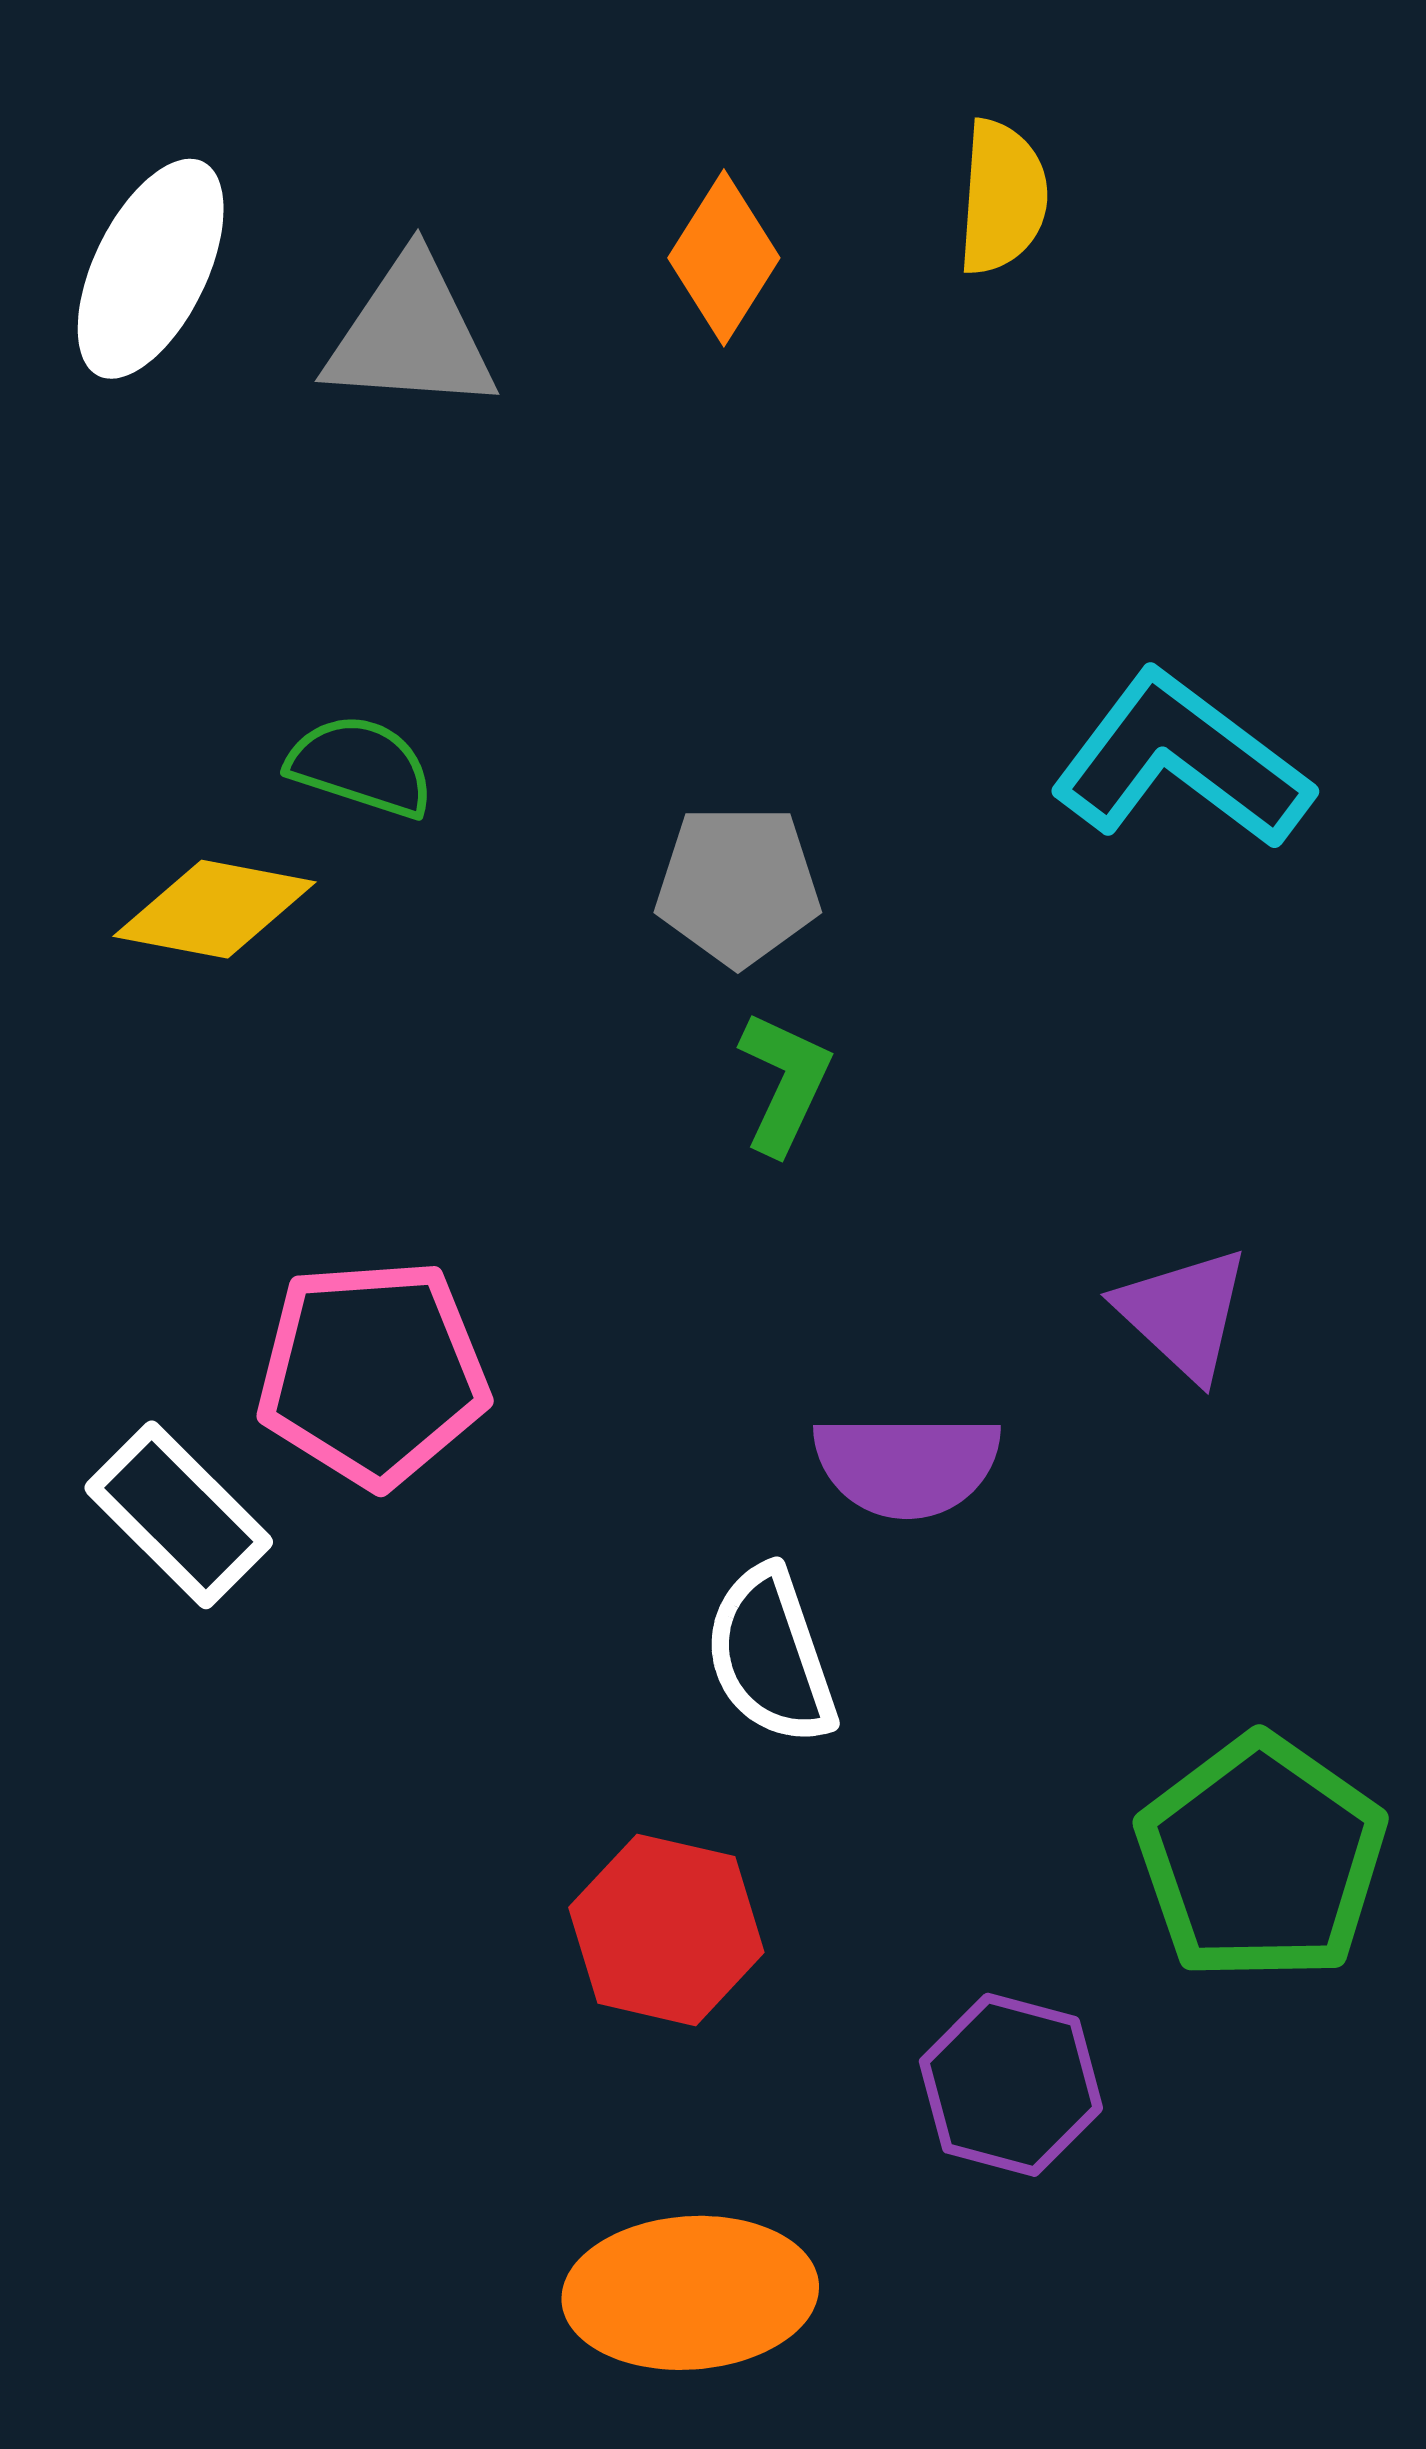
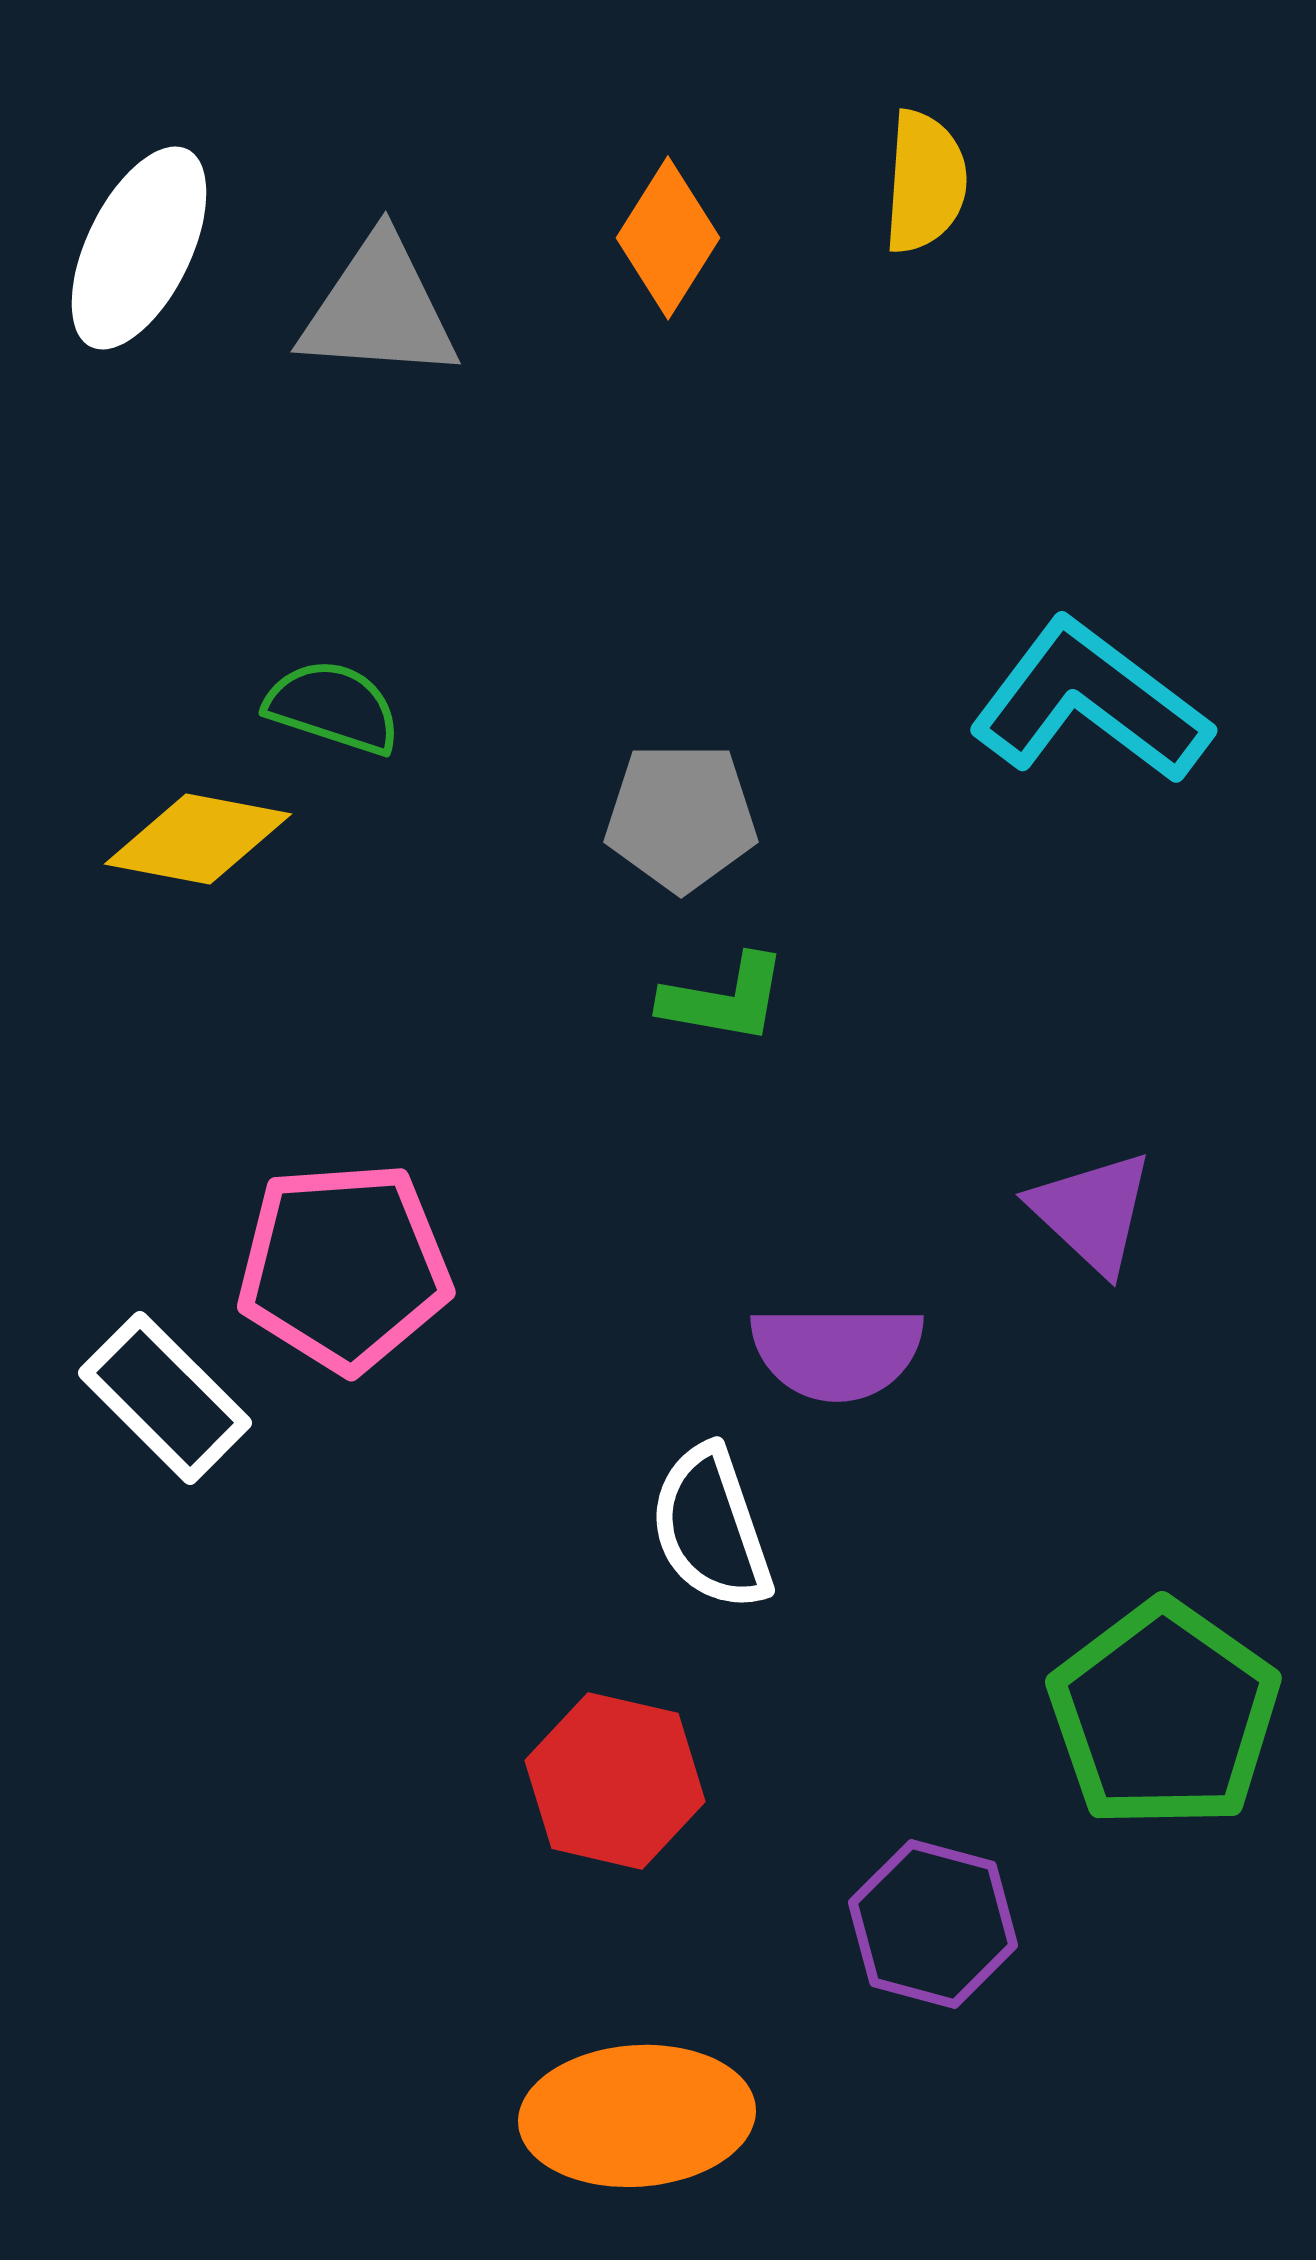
green L-shape: (785, 1083) -> (724, 999), turned 75

